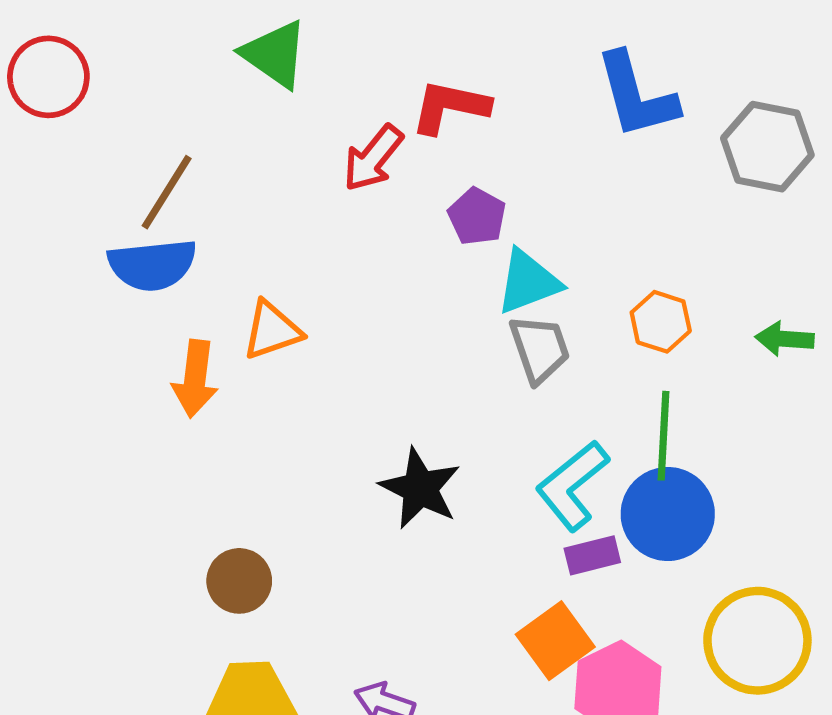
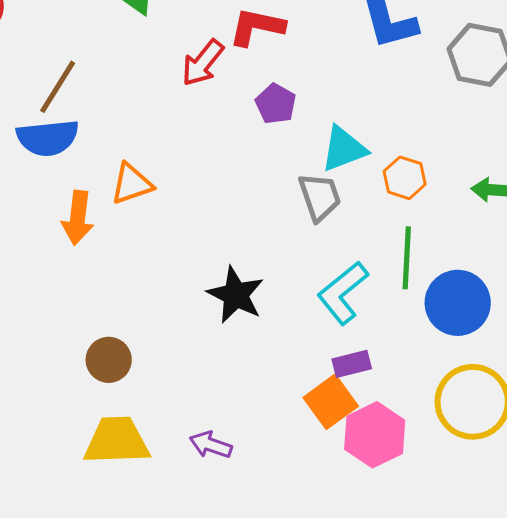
cyan triangle: (528, 282) -> (344, 149), moved
blue circle: (668, 514) -> (458, 303), moved
purple rectangle: (592, 555) -> (352, 364), moved

